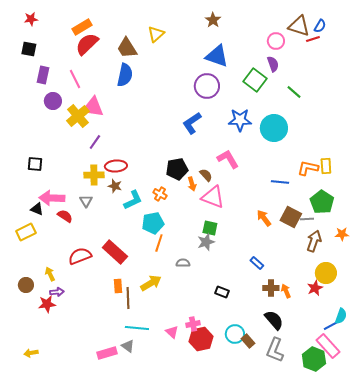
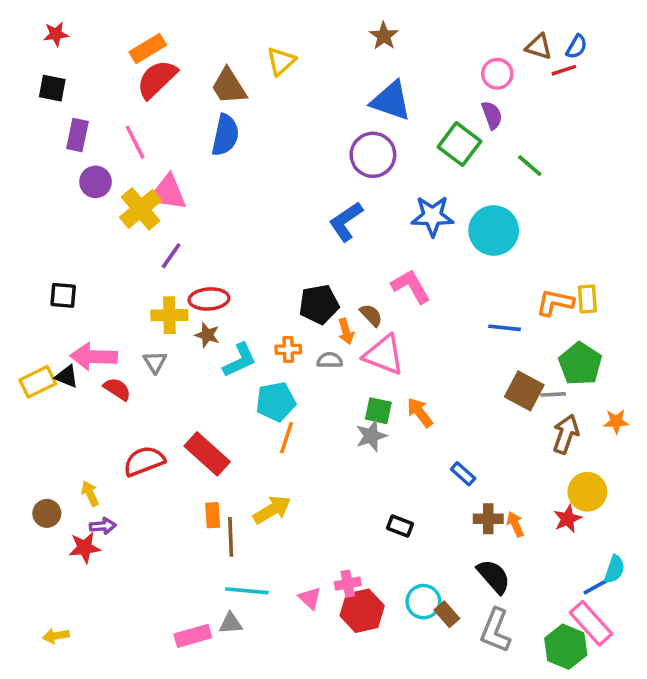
brown triangle: (299, 26) -> (539, 47), size x0.7
orange cross: (160, 194) -> (288, 349), turned -32
orange arrow: (264, 218) -> (420, 412), moved
yellow rectangle: (26, 232) -> (38, 382), moved
gray semicircle: (183, 263) -> (330, 360), moved
gray triangle: (128, 346) -> (231, 623), turned -40

